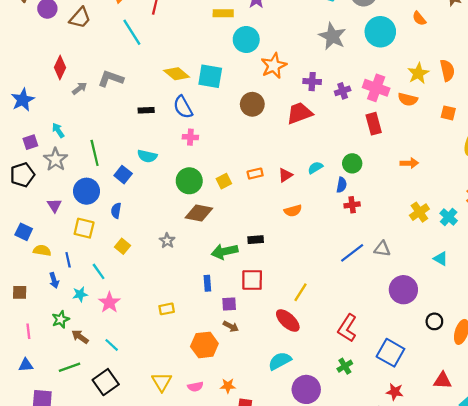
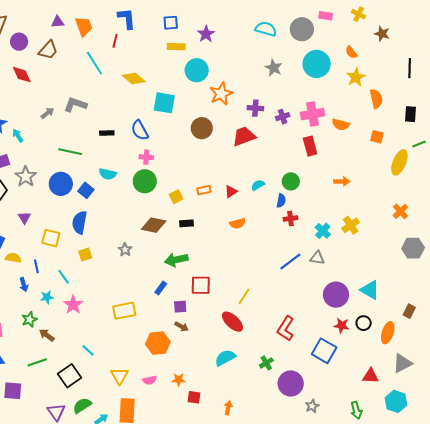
gray star: (332, 36) -> (274, 68), size x0.7
red diamond: (60, 68) -> (22, 75), moved, turned -50
yellow star: (418, 73) -> (356, 77), moved
yellow diamond: (177, 74) -> (134, 78), moved
pink cross: (376, 88) -> (313, 114), turned -30
cyan arrow: (58, 130) -> (18, 136), moved
green line: (95, 153) -> (70, 152), moved, turned -65
green circle: (189, 181) -> (145, 181), moved
blue circle: (87, 191) -> (61, 184), moved
blue semicircle: (116, 211) -> (80, 223), size x1.6
cyan cross: (449, 217) -> (323, 231), moved
black rectangle: (256, 240) -> (187, 223), moved
yellow square: (123, 246) -> (85, 254), turned 32
cyan triangle: (441, 259) -> (370, 290), moved, size x1.5
blue rectangle: (207, 283) -> (161, 288), turned 40
yellow rectangle: (167, 309) -> (124, 311), size x1.6
cyan line: (112, 345) -> (88, 350), moved
green cross: (345, 366) -> (266, 363), moved
purple circle: (306, 389) -> (291, 383), moved
red star: (395, 392) -> (342, 326), moved

